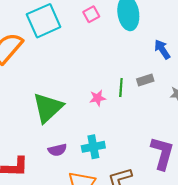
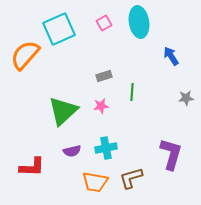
gray rectangle: (145, 80) -> (104, 76), moved
pink star: (98, 98) -> (101, 106), moved

